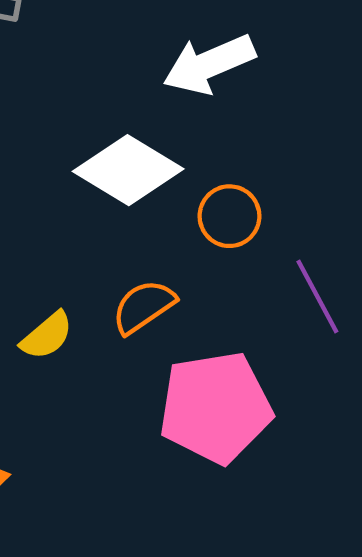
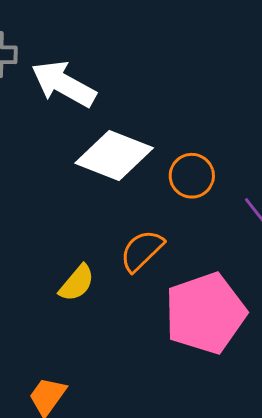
white arrow: (209, 64) -> (64, 84), moved, turned 62

